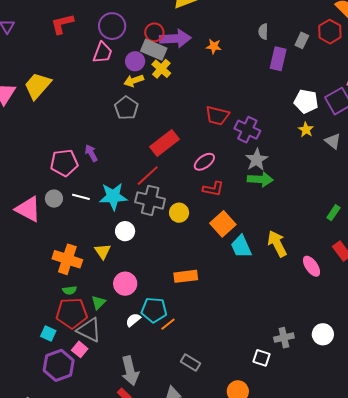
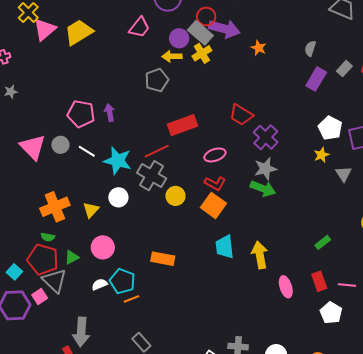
pink trapezoid: (103, 53) -> (139, 27), moved
orange square: (223, 224) -> (213, 205), moved, turned -30
orange cross: (67, 259) -> (55, 207), turned 32

